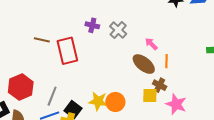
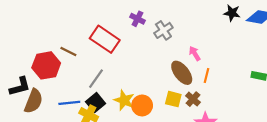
brown line: (42, 40) -> (68, 52), moved
red rectangle: (67, 51) -> (105, 39), turned -56
yellow square: (150, 95) -> (173, 99), moved
gray line: (52, 96) -> (96, 79), moved

